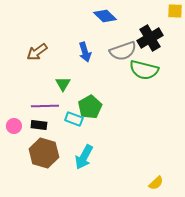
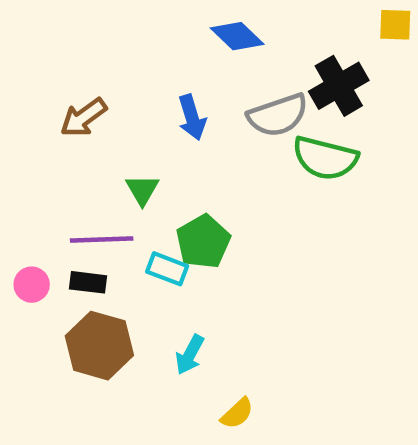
cyan arrow: (84, 157) -> (190, 355), size x0.7
yellow semicircle: (156, 183) -> (237, 413), moved

